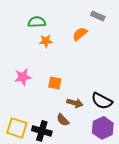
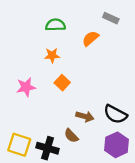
green semicircle: (37, 22) -> (55, 25), moved
orange star: (46, 41) -> (52, 55), moved
orange square: (55, 83) -> (62, 83), moved, turned 32

